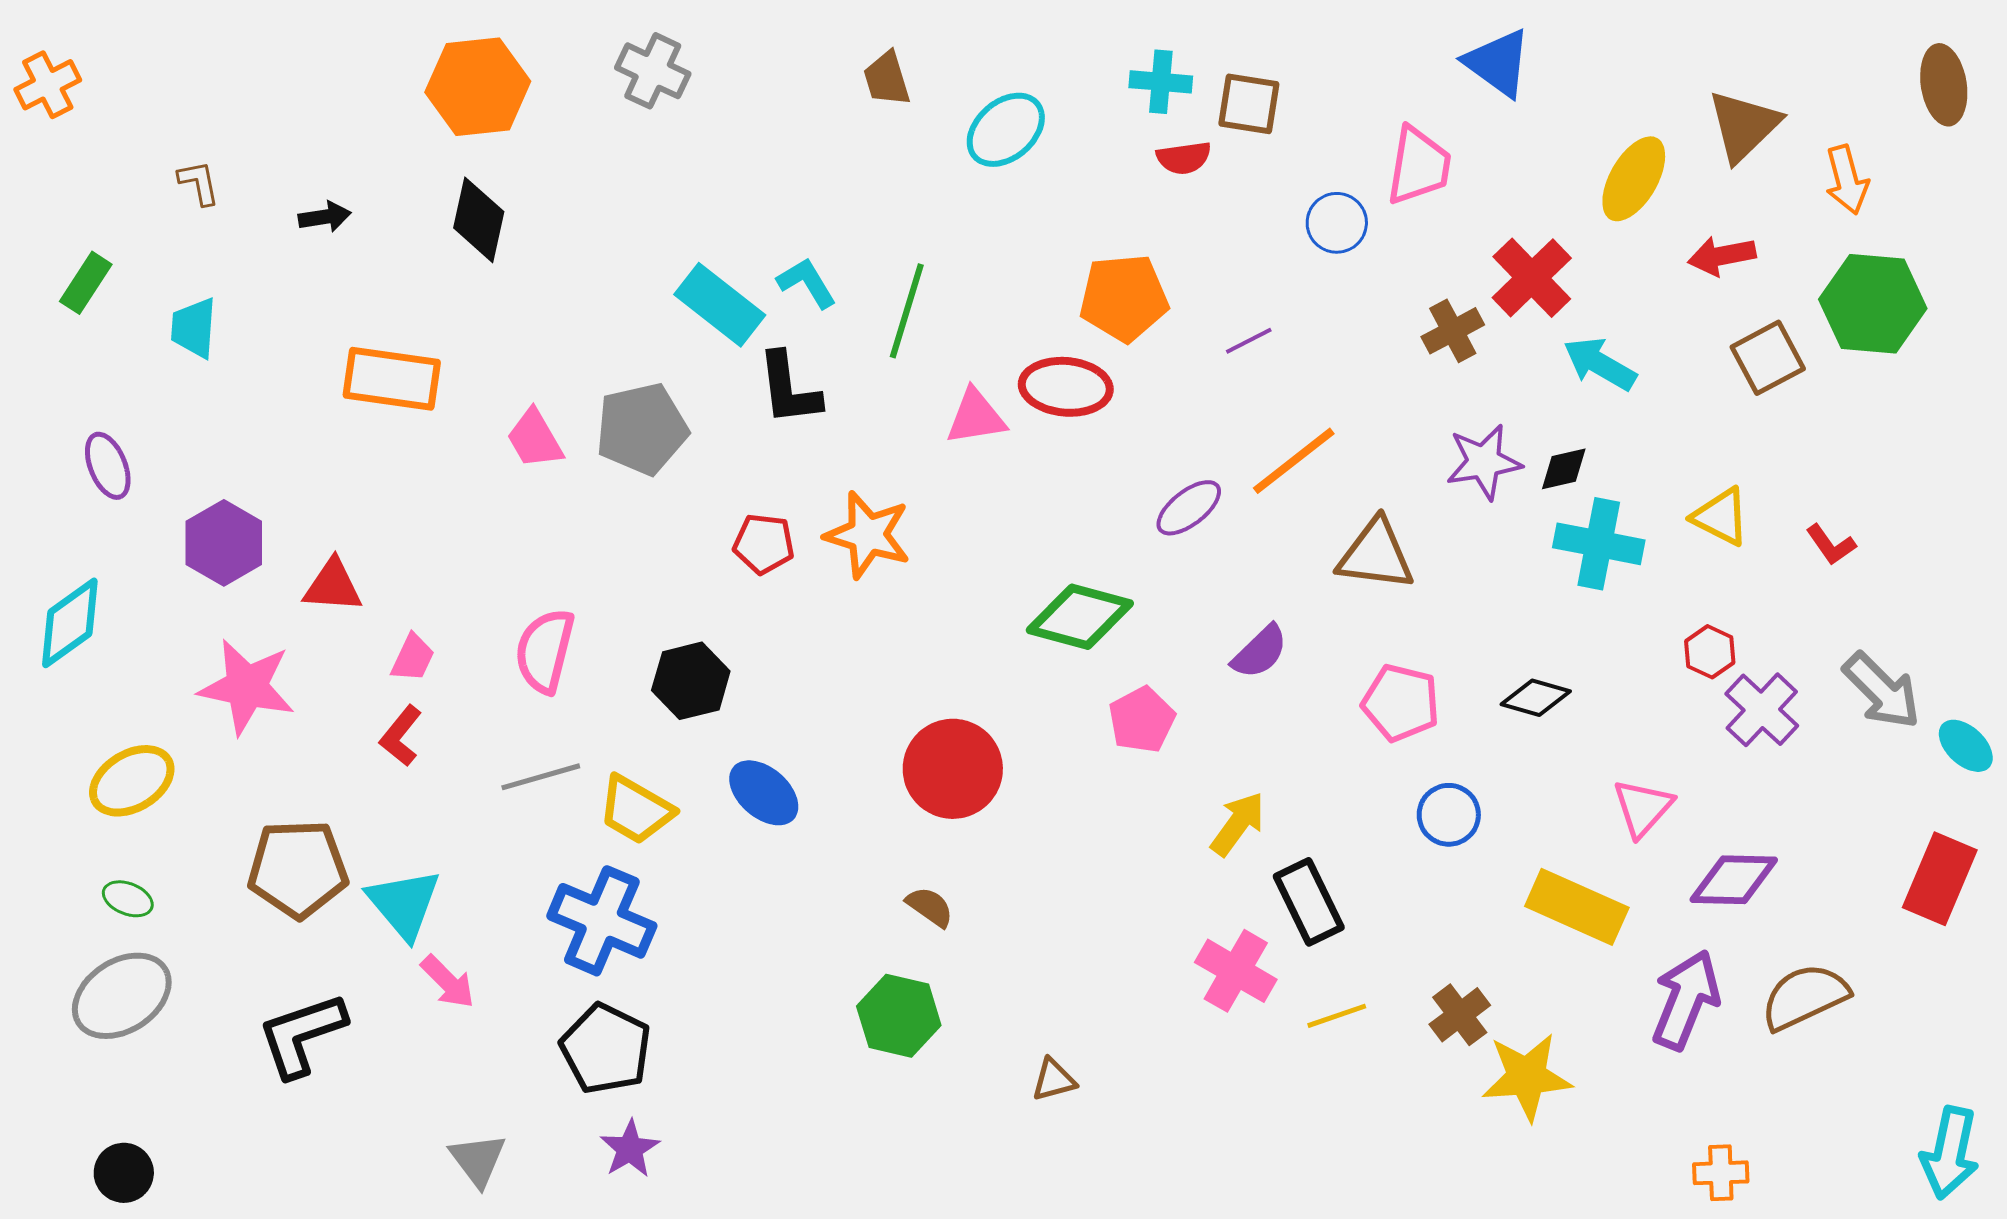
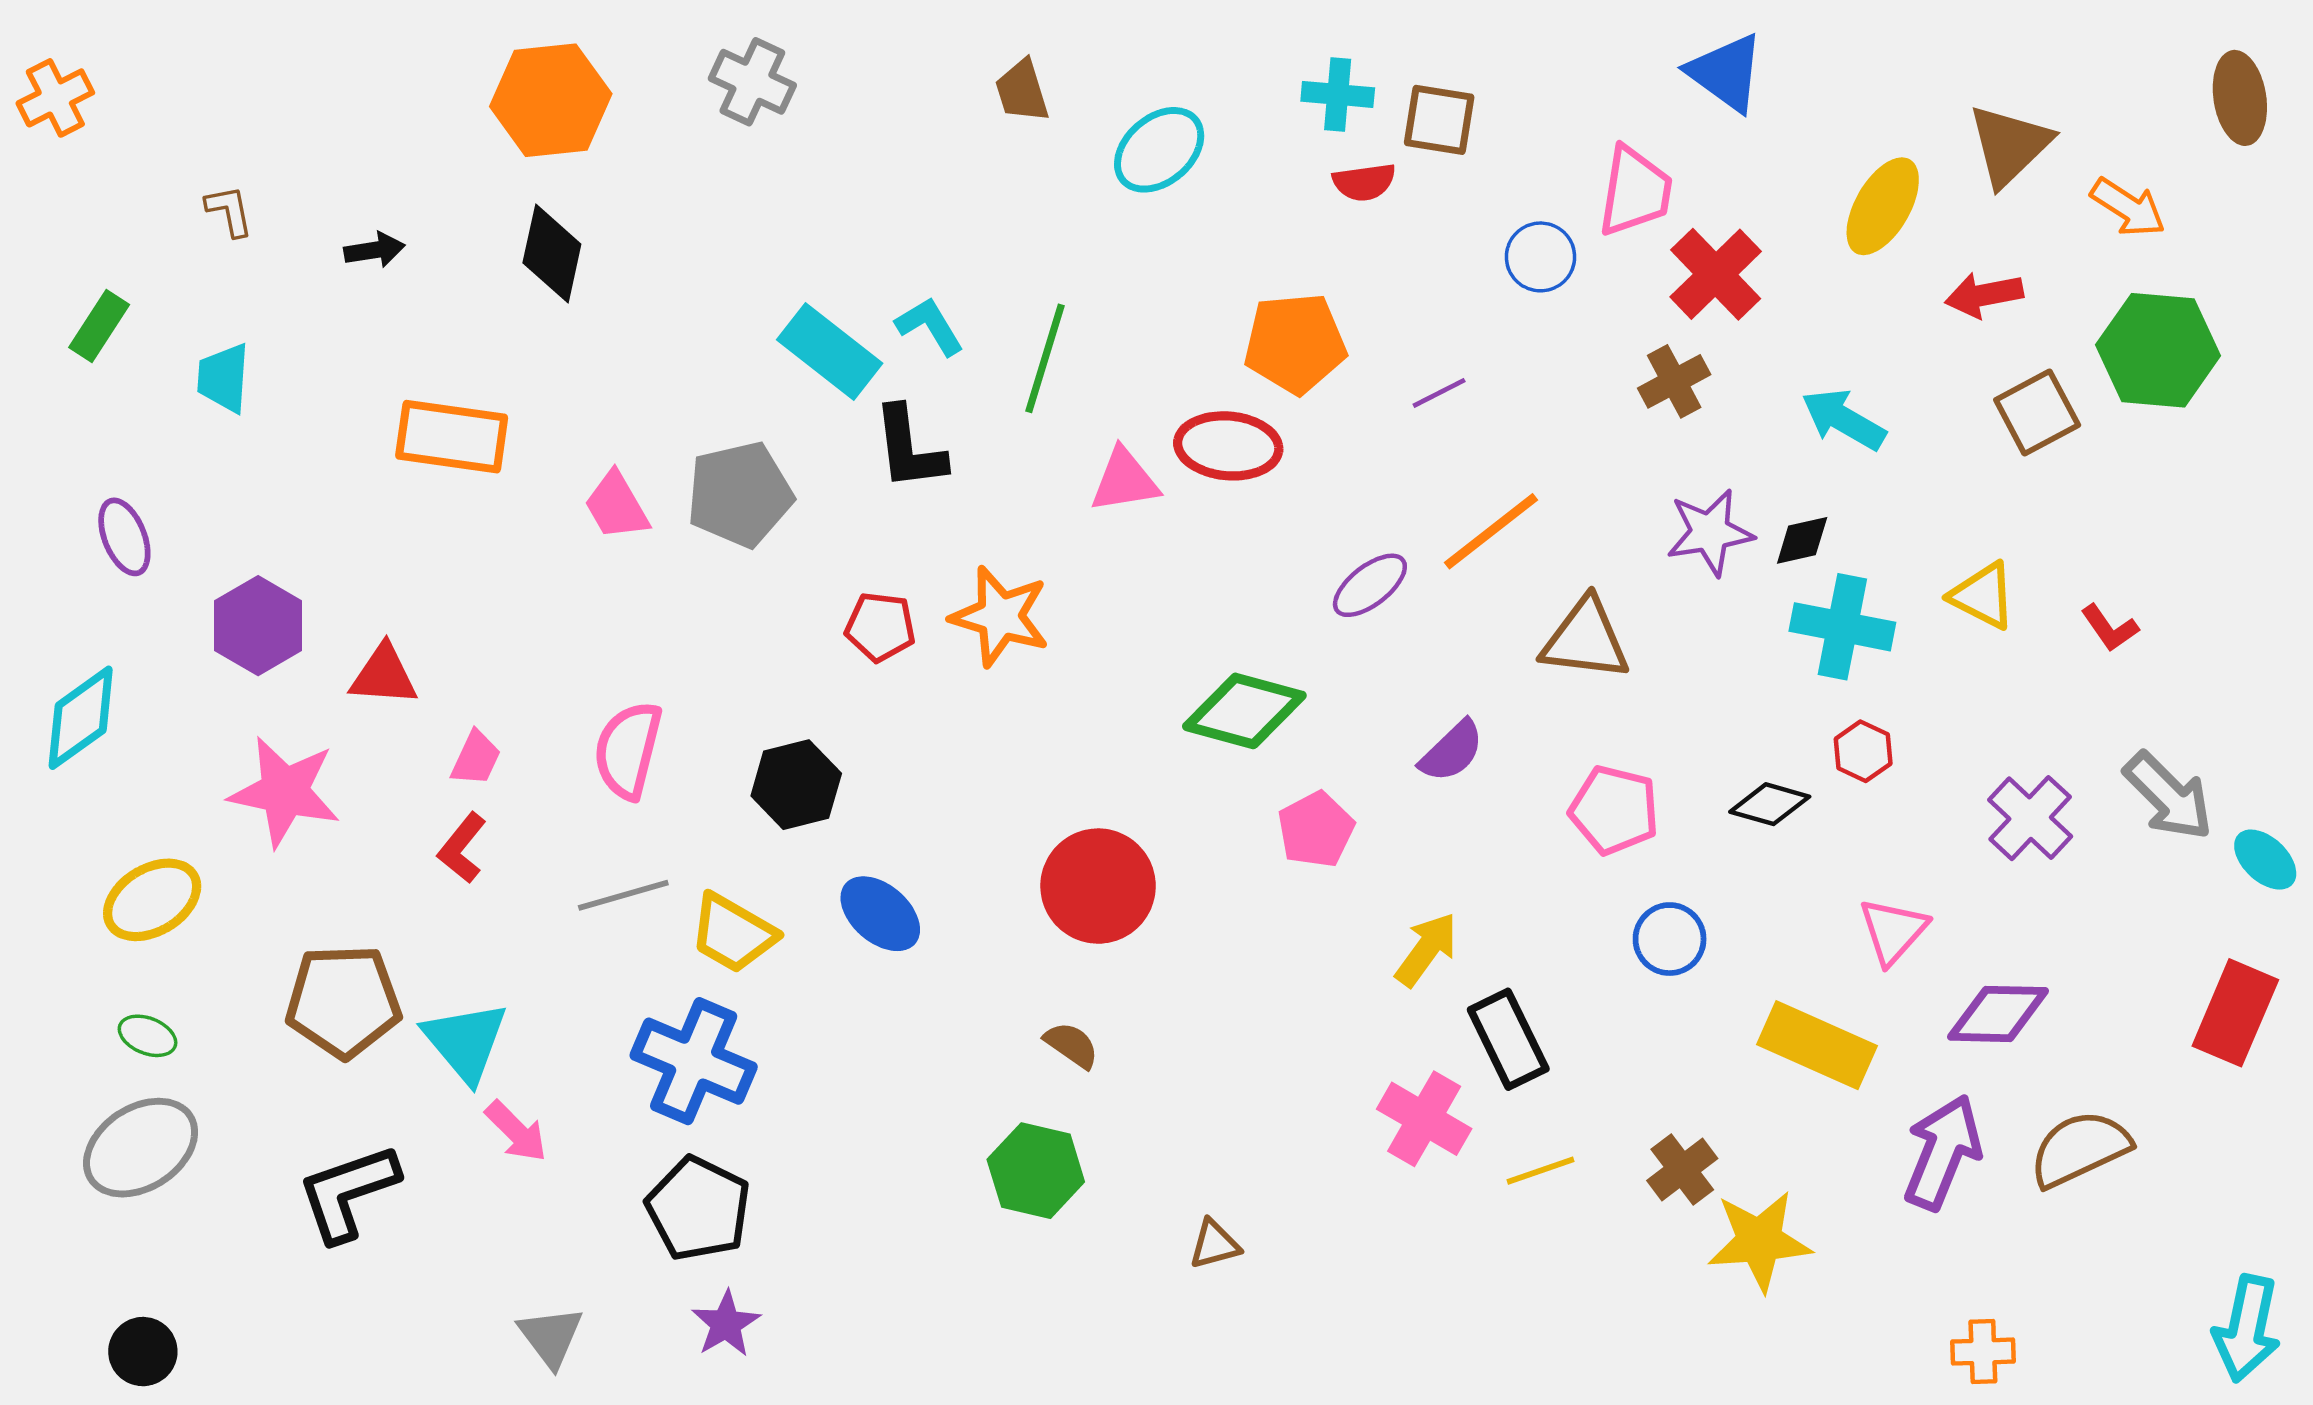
orange arrow: (1847, 180) -> (2128, 207), turned -42
red cross: (1532, 278) -> (1716, 274), moved
red hexagon: (1710, 652) -> (1863, 751), moved

